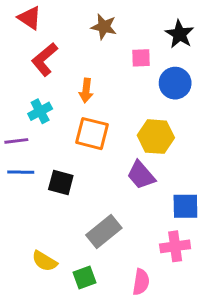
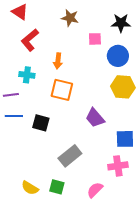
black star: (180, 34) -> (121, 23), turned -30
cyan cross: (40, 111) -> (27, 75), turned 35
yellow hexagon: (156, 137) -> (123, 87), moved
yellow semicircle: (45, 261) -> (30, 188), moved
green square: (85, 277) -> (57, 187), turned 35
pink semicircle: (141, 282) -> (95, 190), turned -144

